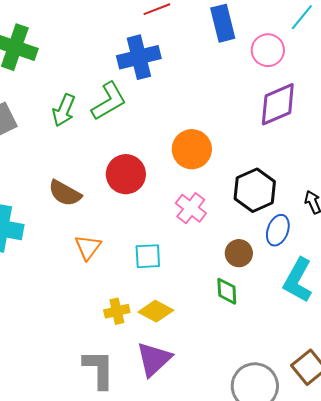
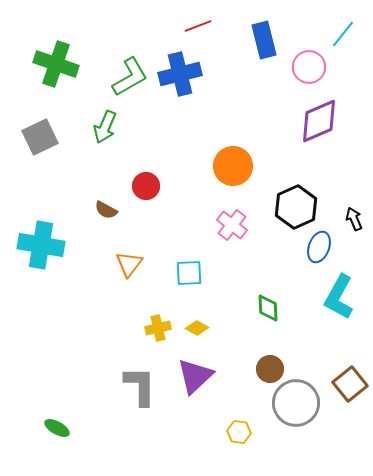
green L-shape: (109, 101) -> (130, 77), moved
red circle: (126, 174) -> (146, 186), moved, size x0.7
brown semicircle: (65, 193) -> (106, 210), size x0.7
brown circle: (239, 253) -> (270, 369), moved
yellow diamond: (156, 311) -> (197, 328), size x0.7

